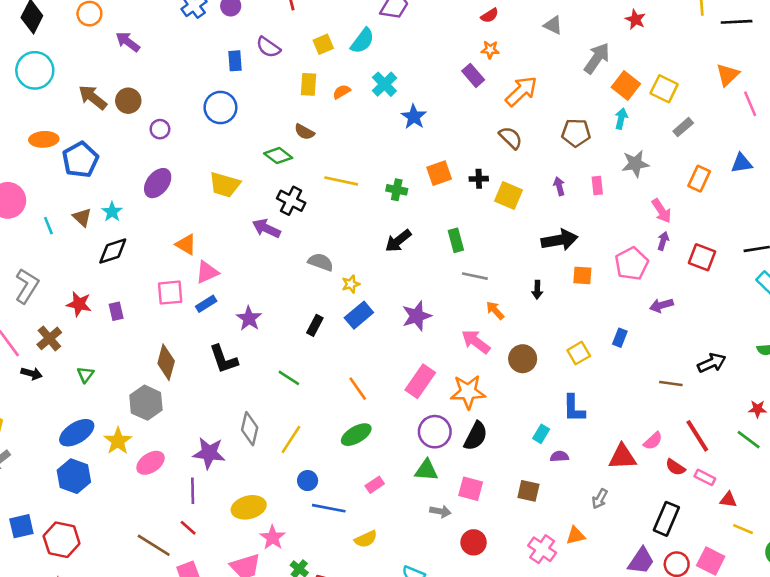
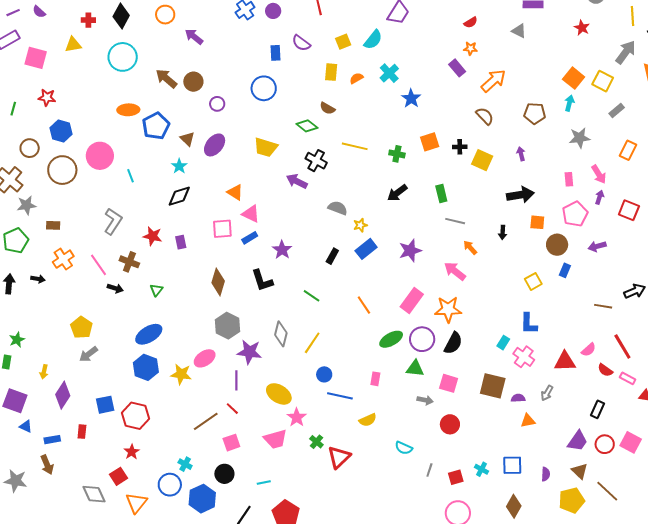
gray arrow: (597, 58) -> (626, 52), moved
pink rectangle: (597, 185) -> (569, 179), moved
brown triangle: (82, 217) -> (187, 139), moved
pink triangle: (207, 272) -> (251, 214), turned 48
brown cross: (49, 338) -> (129, 262), turned -30
brown circle: (523, 359) -> (557, 245), moved
gray hexagon: (146, 403) -> (228, 326), moved
green ellipse: (356, 435) -> (391, 339), moved
yellow star: (118, 441) -> (181, 374), moved, turned -30
purple semicircle: (559, 456) -> (518, 398), moved
pink rectangle: (375, 485) -> (375, 379), turned -48
brown square: (528, 491) -> (493, 386), size x1.5
yellow ellipse: (249, 507) -> (279, 394), turned 45
black rectangle: (666, 519) -> (598, 409), size x0.7
brown line: (154, 545) -> (206, 421), turned -68
pink cross: (542, 549) -> (524, 357), moved

